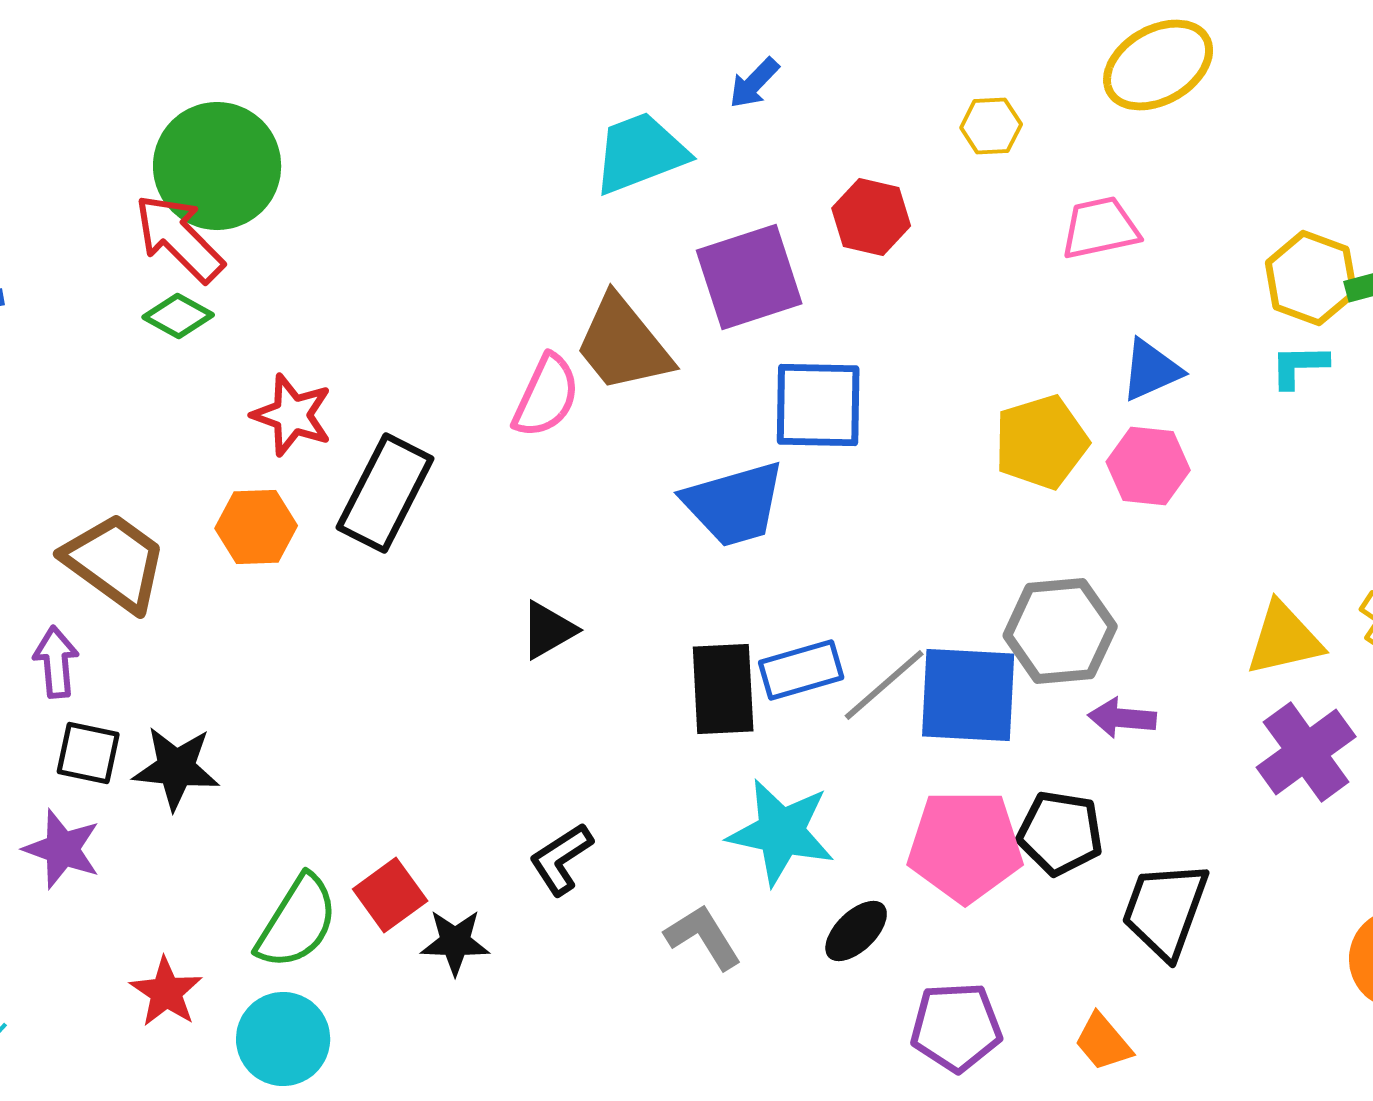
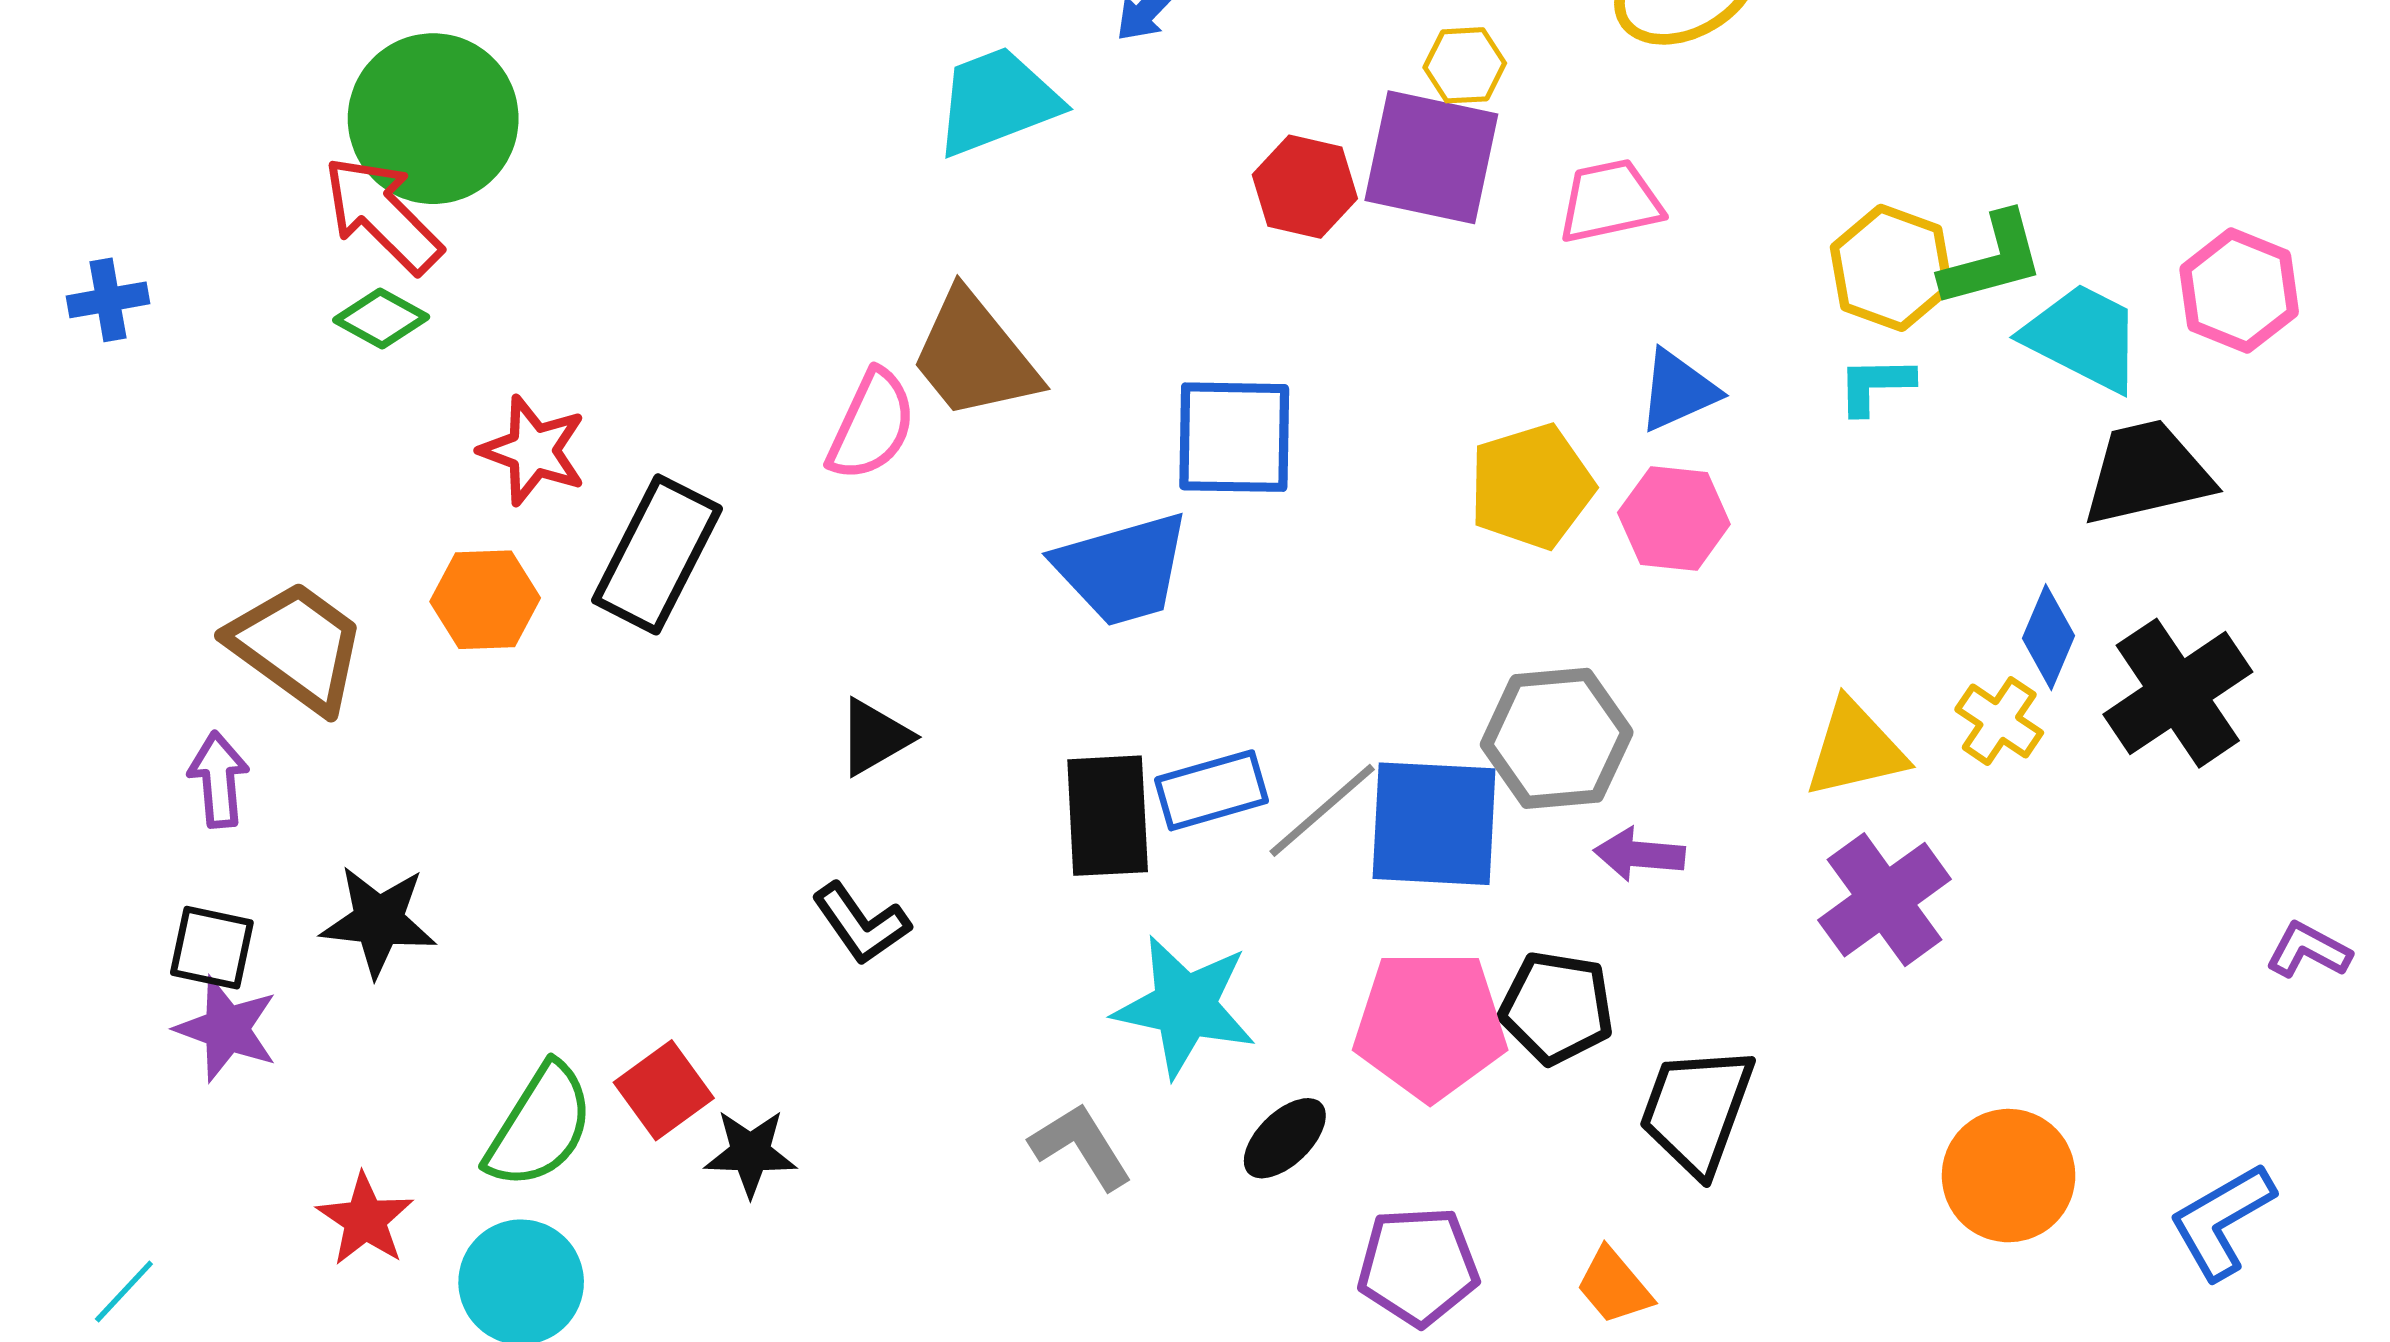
purple square: (749, 277) -> (1431, 157), moved, turned 30
black square: (88, 753) -> (212, 948), moved
black L-shape: (561, 859) -> (861, 924), moved, turned -92

